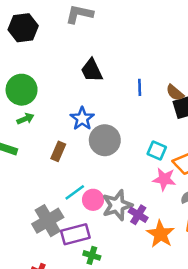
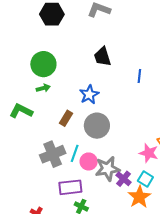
gray circle: (105, 140) -> (97, 126), moved
cyan square: (157, 151) -> (145, 179), moved
cyan line: (75, 192) -> (75, 153), turned -42
gray cross: (48, 221) -> (53, 154), moved

